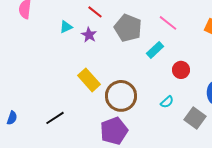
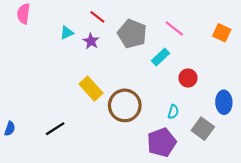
cyan semicircle: (167, 102) -> (173, 112), turned -32
purple pentagon: (114, 131) -> (162, 142), moved

